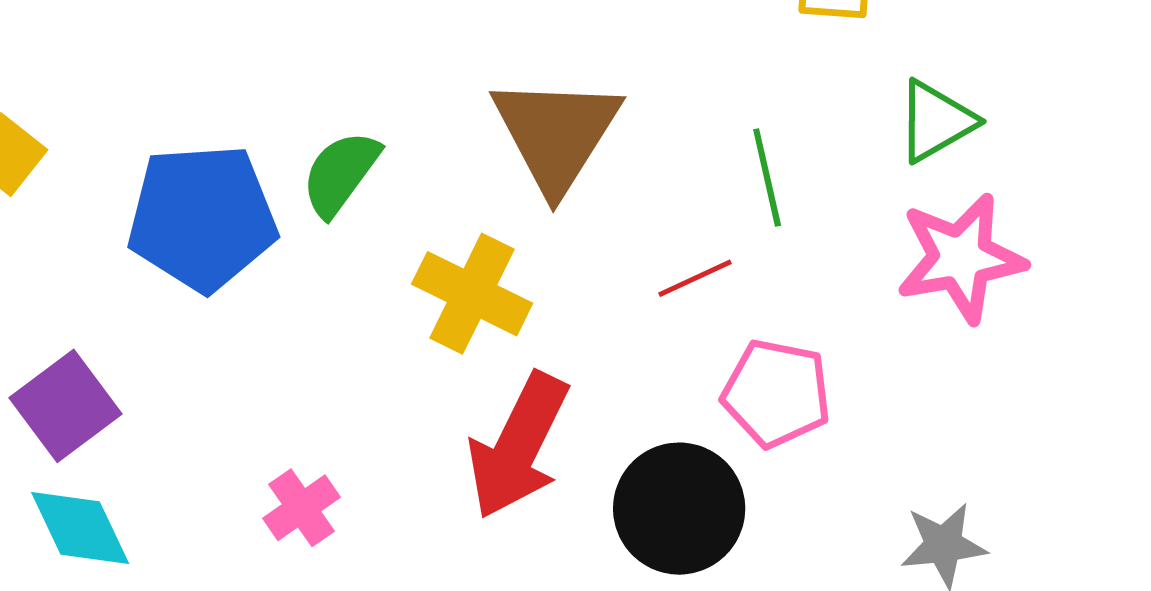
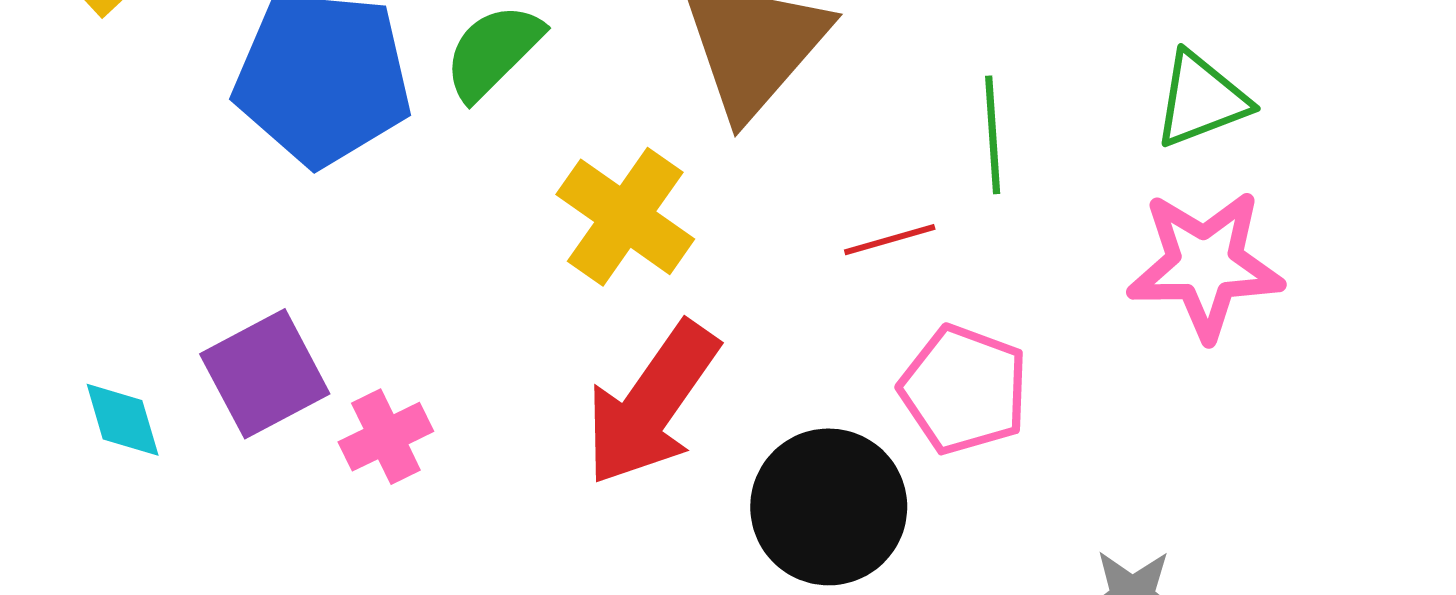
purple square: (66, 406) -> (265, 374), moved
cyan diamond: (80, 528) -> (123, 420), size x0.7

